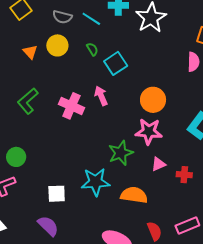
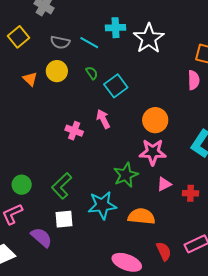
green L-shape: (28, 101) -> (62, 186), moved
pink cross: (71, 106) -> (74, 131), size x0.7
purple semicircle: (48, 226) -> (41, 237), moved

